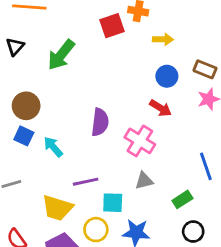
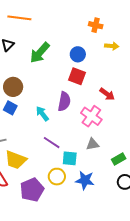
red square: (112, 26) -> (77, 76), moved, turned 36
blue circle: (167, 76) -> (78, 54), moved
cyan arrow: (53, 147) -> (42, 114), moved
purple line: (86, 182) -> (52, 143), turned 42
yellow trapezoid: (57, 208) -> (16, 160), moved

